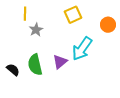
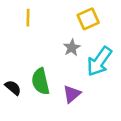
gray star: (36, 30) -> (72, 48), moved
purple triangle: (60, 62) -> (72, 94), moved

